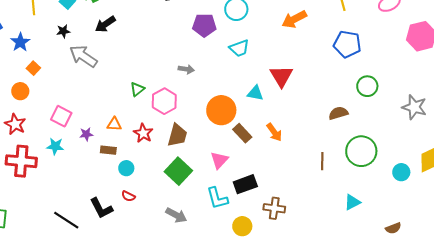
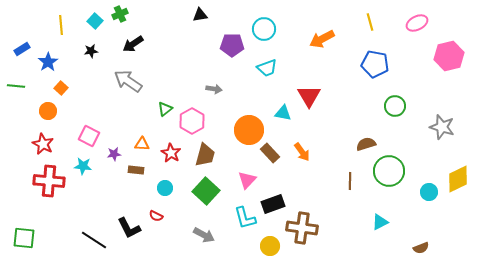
gray arrow: (83, 56) -> (128, 81), moved
brown semicircle: (338, 113) -> (366, 144), moved
cyan circle: (126, 168) -> (165, 188), moved
brown cross: (274, 208) -> (302, 228), size x1.4

